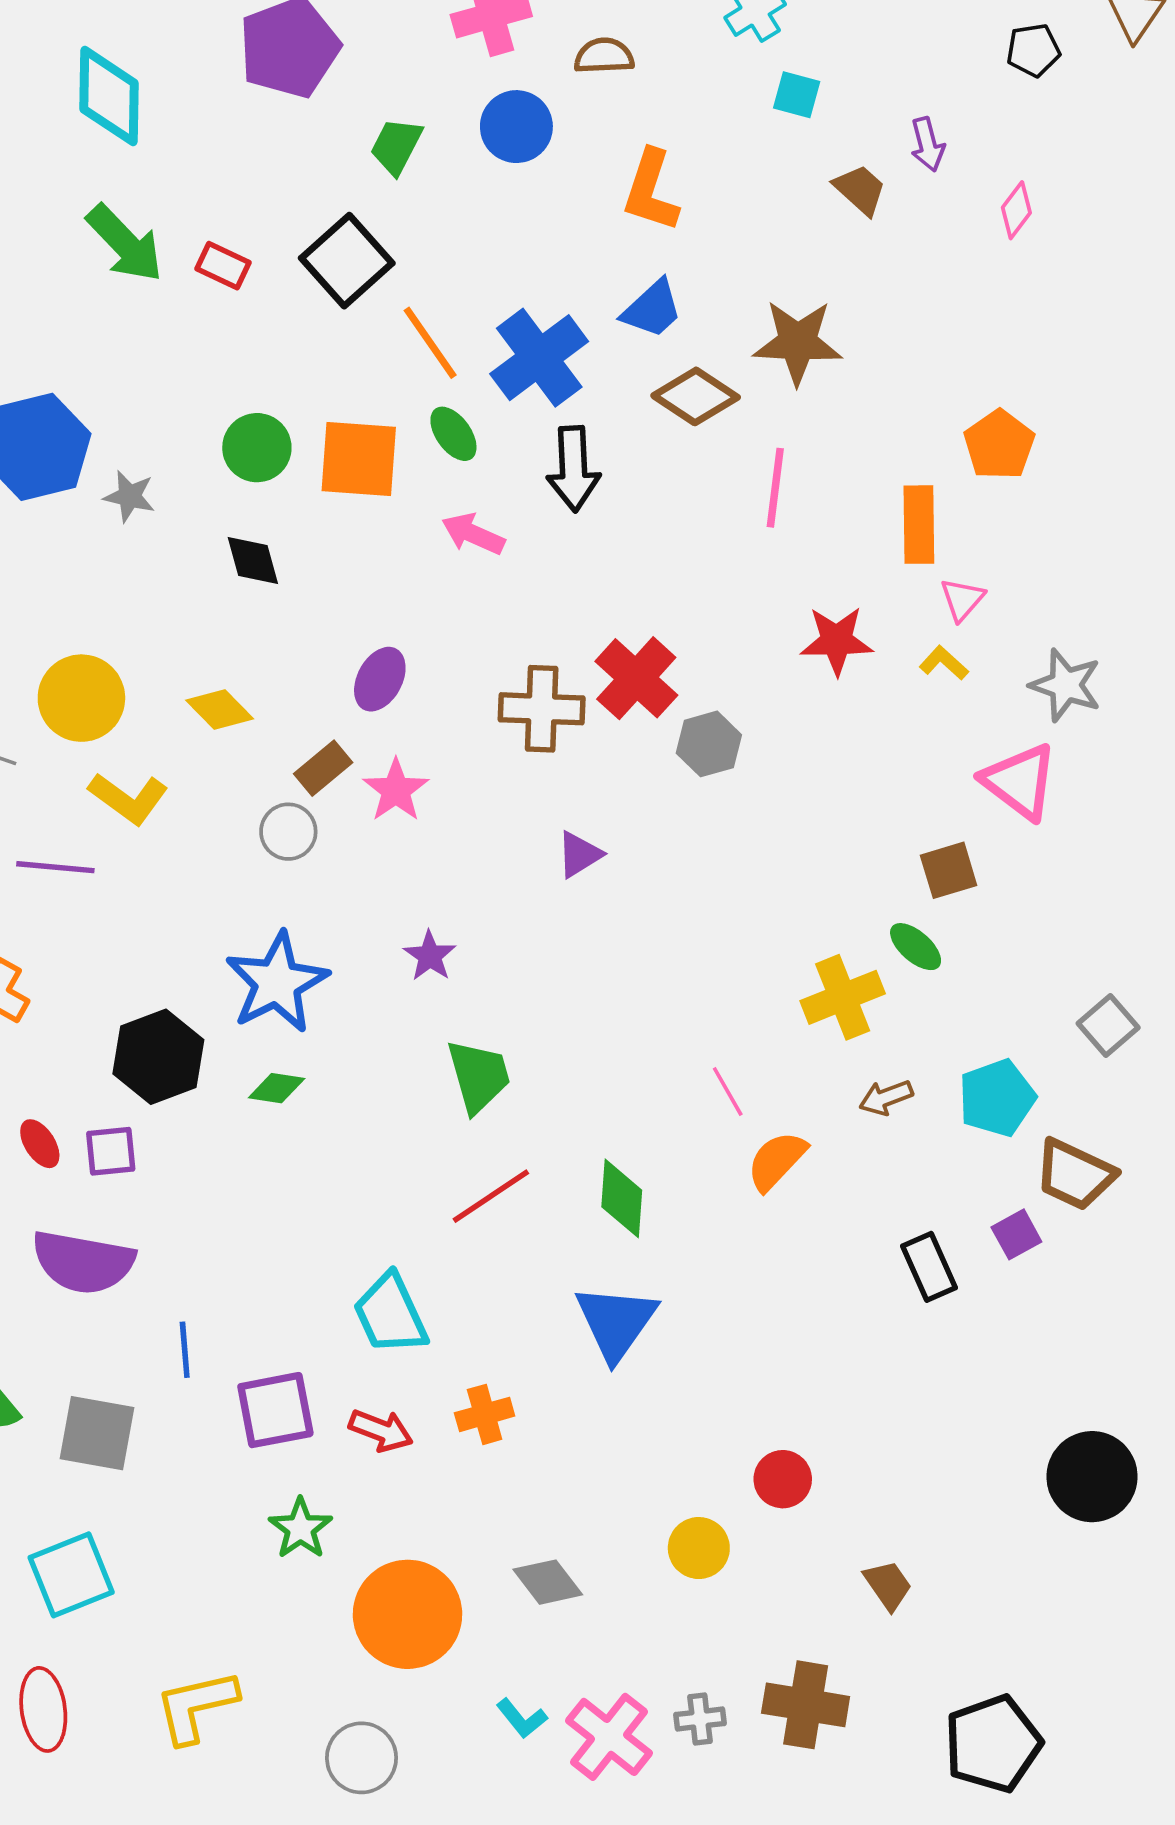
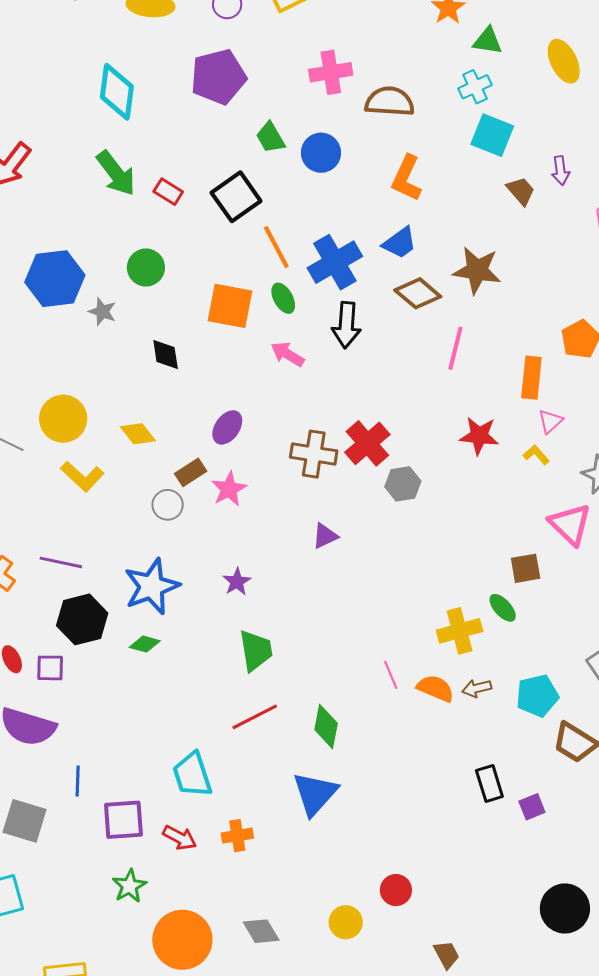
brown semicircle: (604, 56) -> (390, 102), size x1.5
cyan square: (797, 95) -> (492, 135), size x1.6
blue circle: (516, 127) -> (321, 153), moved
green trapezoid: (396, 146) -> (270, 138), turned -64
green circle: (257, 448) -> (146, 268), moved
purple line: (55, 867) -> (61, 562), moved
orange semicircle: (777, 1161) -> (435, 688), moved, turned 63
purple square: (1016, 1234) -> (532, 807), moved

